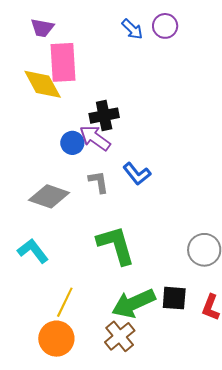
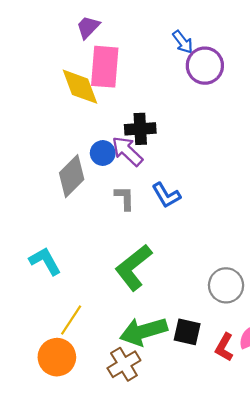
purple circle: (165, 26) -> (205, 66), moved, size x1.4
purple trapezoid: (42, 28) -> (88, 27), turned 115
gray diamond: (49, 196) -> (72, 176), moved, turned -72
green L-shape: (116, 245) -> (133, 267), turned -120

